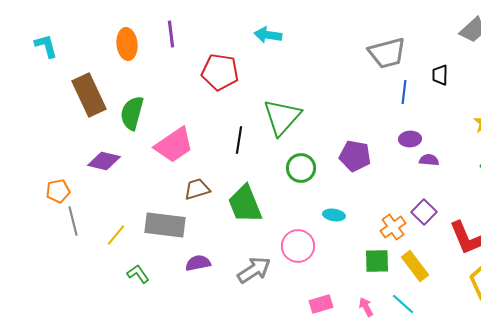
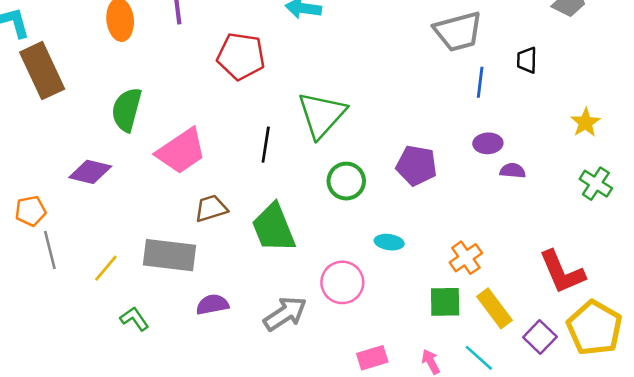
brown rectangle: (89, 95) -> (42, 71), moved
purple square: (424, 212) -> (540, 337), moved

